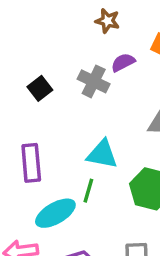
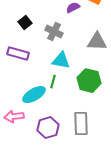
gray cross: (94, 81) -> (54, 32), moved
purple rectangle: (31, 163) -> (18, 54), moved, turned -70

